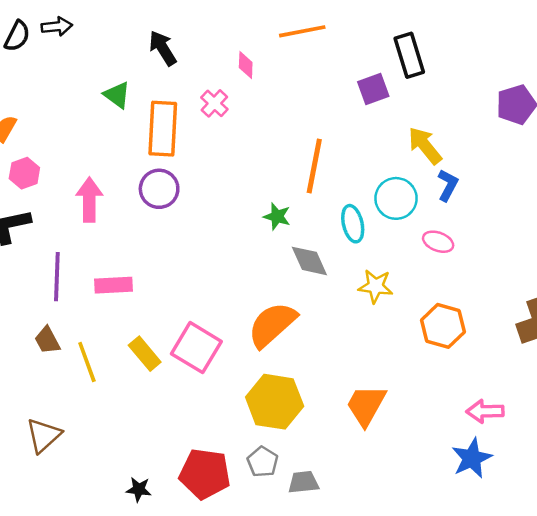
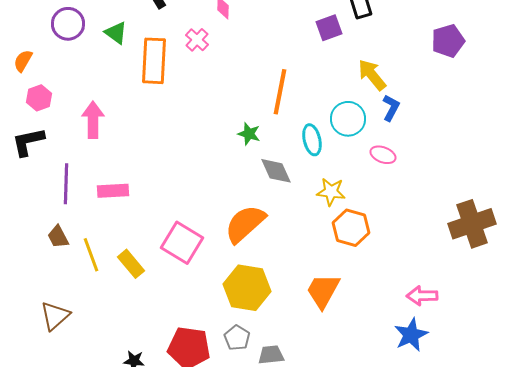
purple circle: (159, 189) -> (68, 24), moved
orange hexagon: (443, 326) -> (351, 228), moved
yellow rectangle: (145, 354) -> (131, 264), moved

